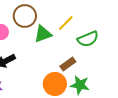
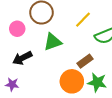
green triangle: (43, 34) -> (53, 42), moved

